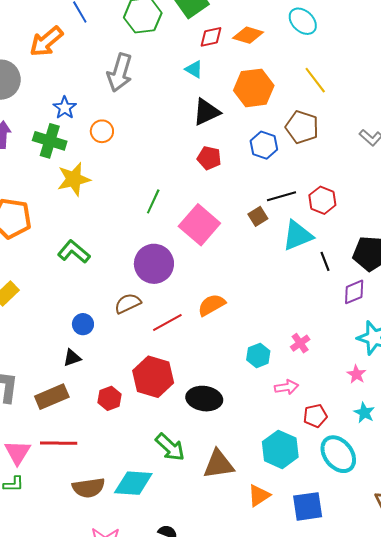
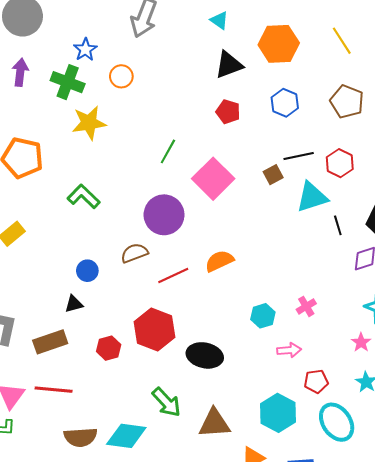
brown pentagon: (302, 127) -> (347, 102), moved

